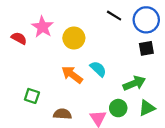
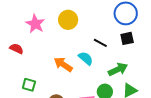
black line: (114, 16) -> (100, 43), moved
red semicircle: (19, 38) -> (17, 49), moved
yellow circle: (74, 38) -> (68, 20), moved

